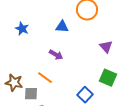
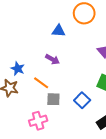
blue star: (22, 29) -> (18, 69), moved
gray square: (31, 94) -> (53, 99), moved

